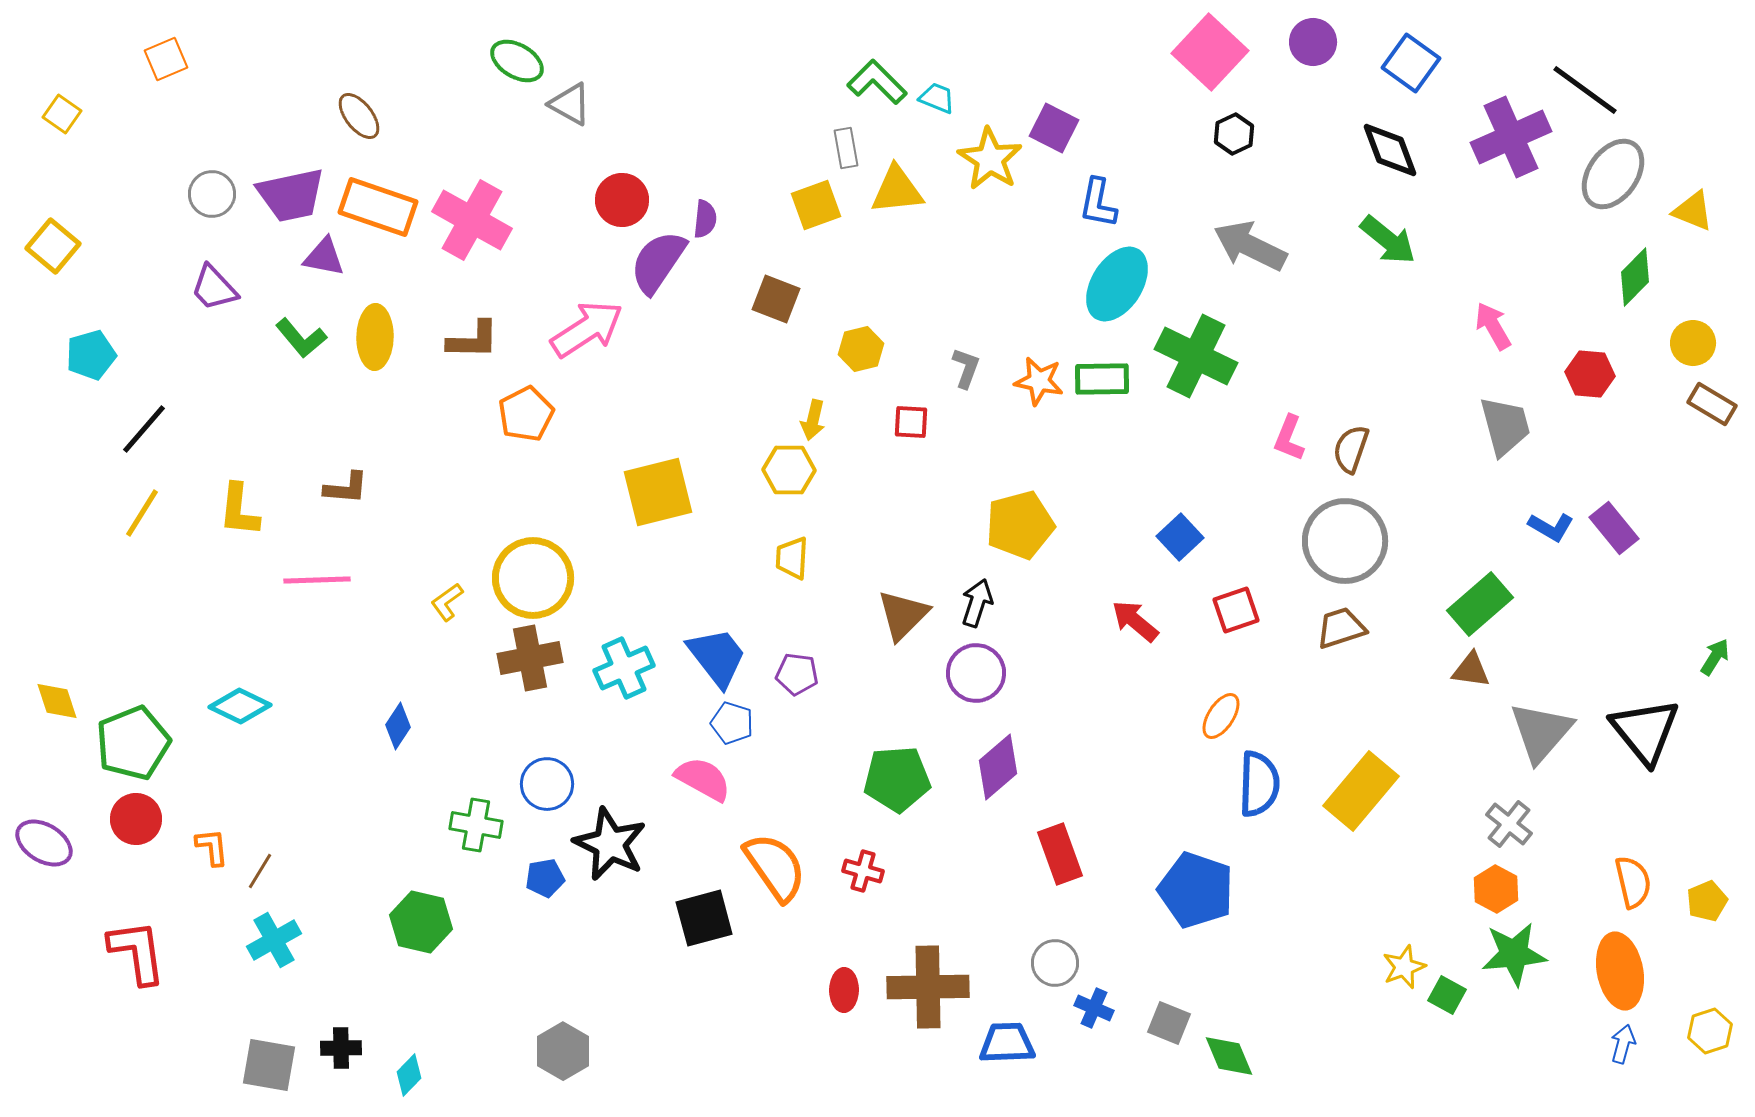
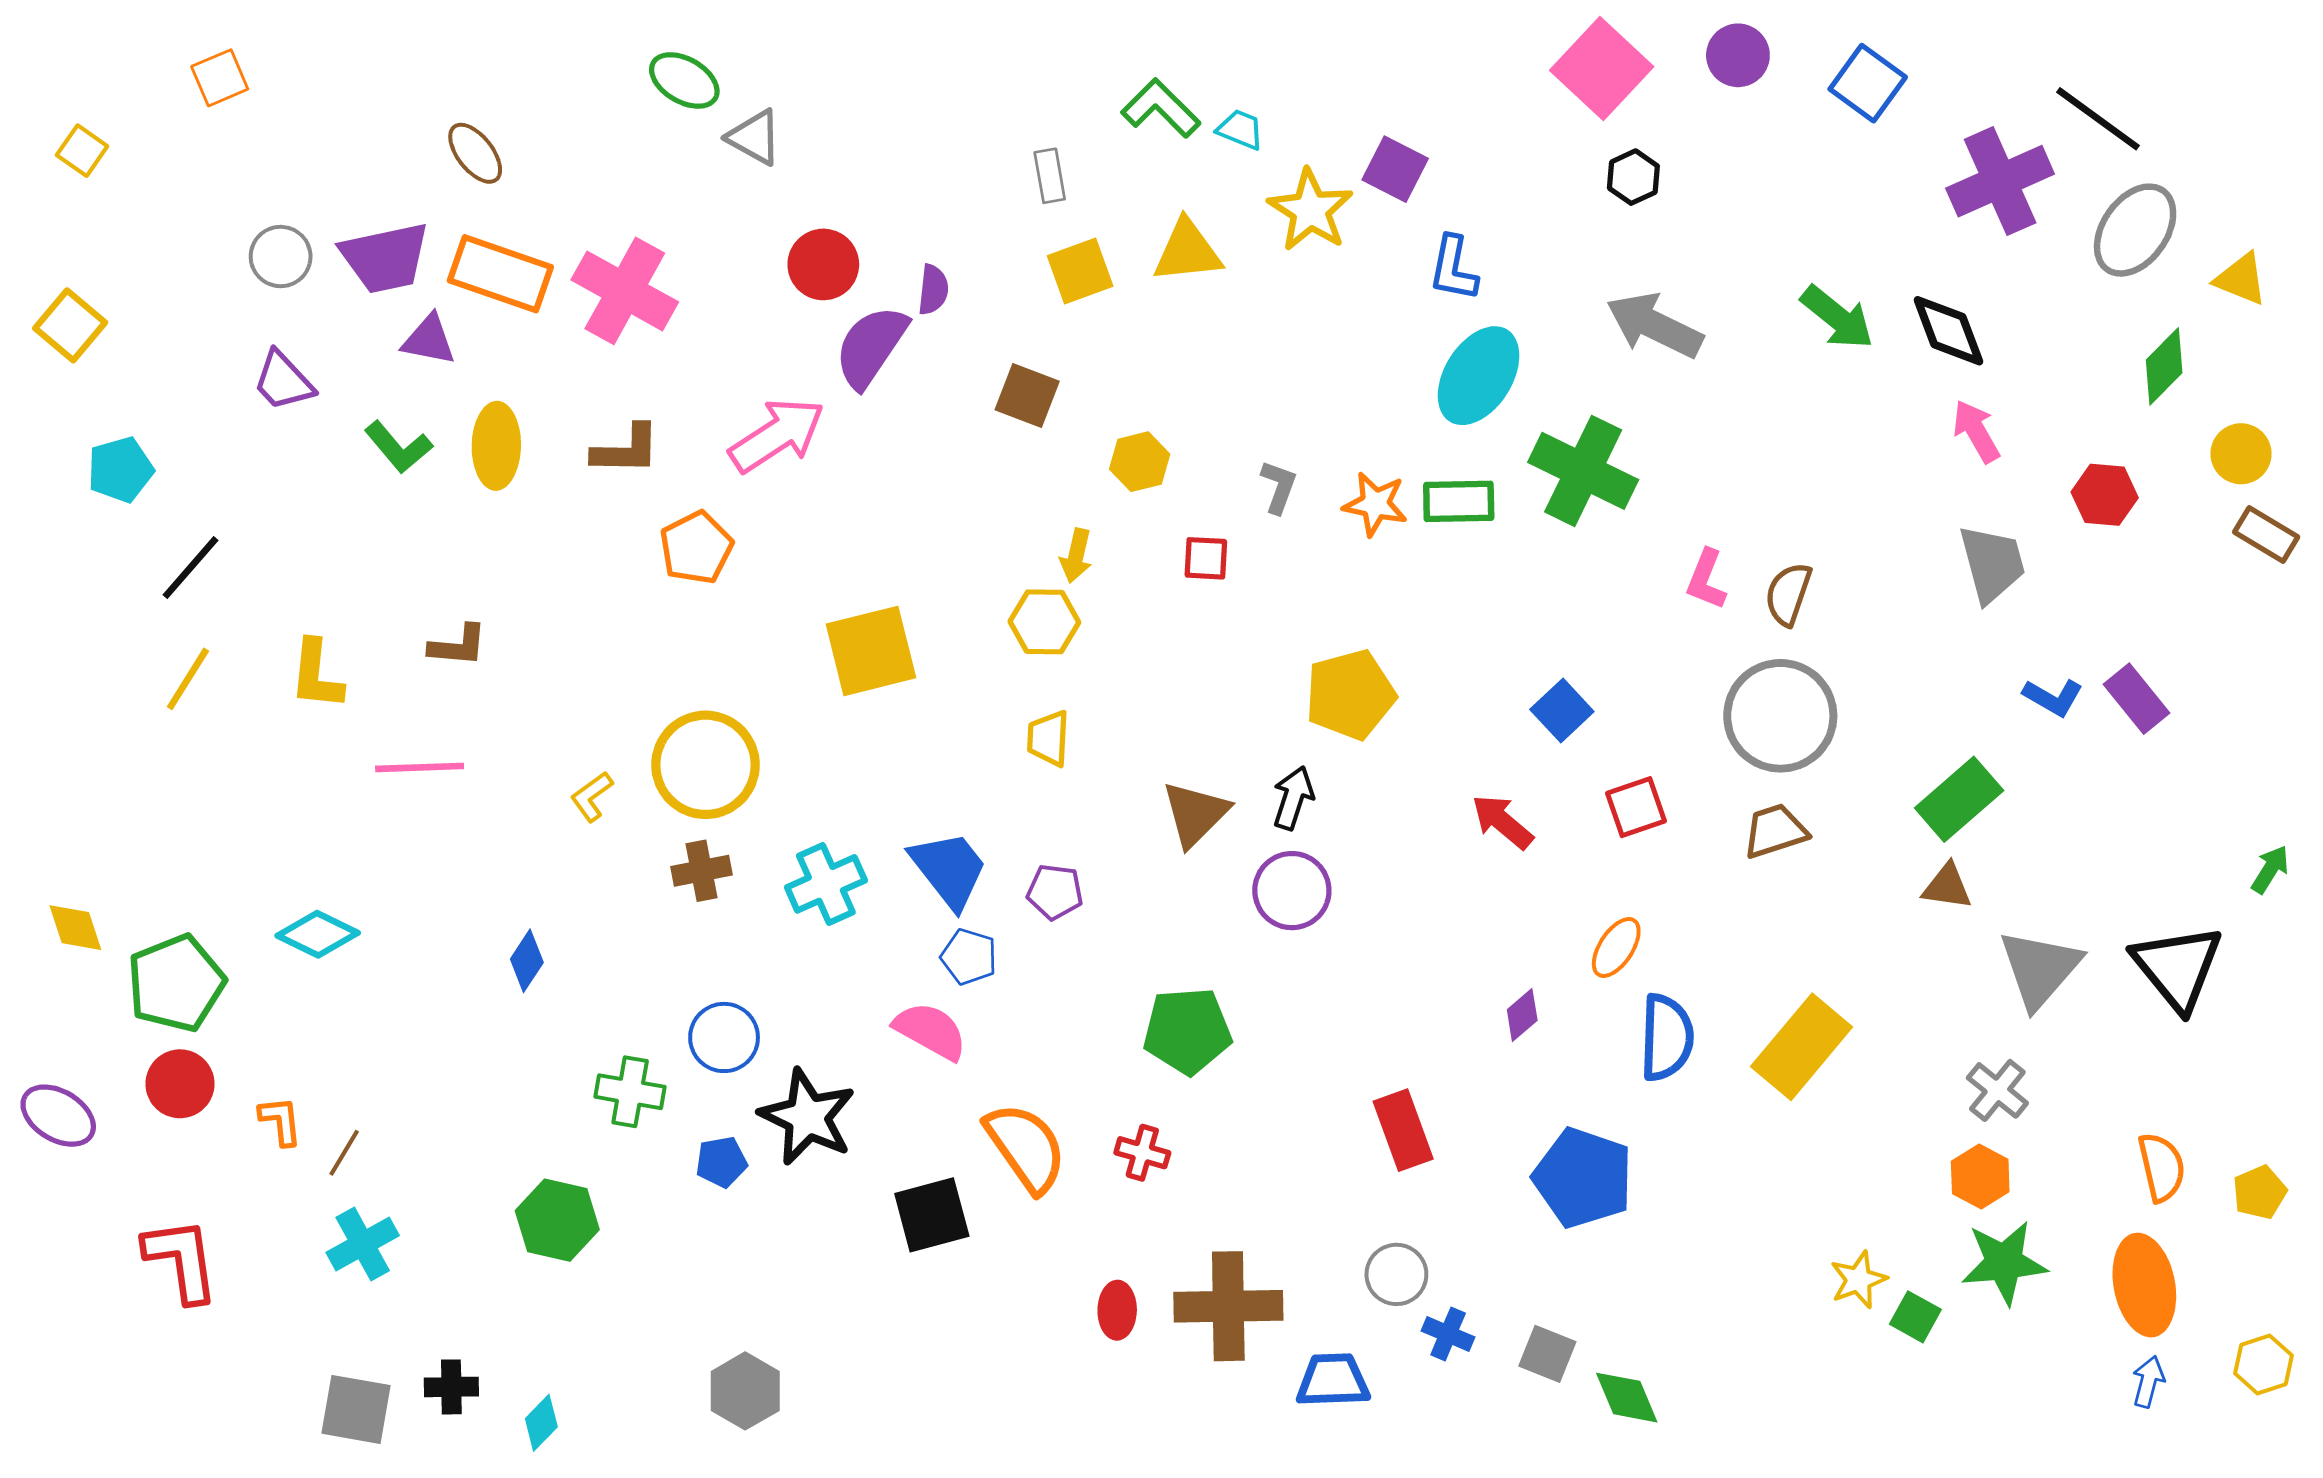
gray rectangle: (846, 148) -> (1050, 176), moved
black diamond: (1390, 150) -> (1948, 331), moved
brown cross: (530, 658) -> (702, 871), size x0.7
purple diamond: (998, 767) -> (1522, 1015), moved, size x0.6

